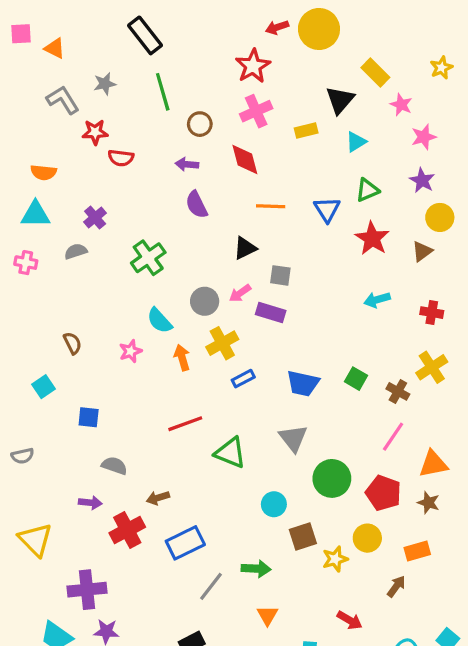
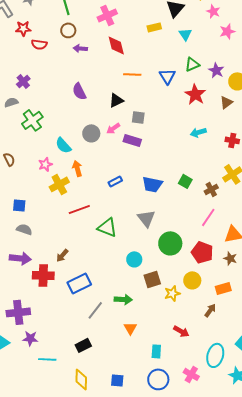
pink cross: (256, 111) -> (107, 15), moved
brown circle: (200, 124) -> (68, 30), moved
cyan triangle: (356, 142) -> (185, 34), turned -32
purple star: (422, 180) -> (216, 70), moved
purple semicircle: (197, 205) -> (79, 91), moved
green cross: (148, 258) -> (32, 120), moved
yellow cross: (222, 343) -> (59, 184), moved
brown cross: (398, 391) -> (211, 189), turned 32
gray semicircle: (114, 466) -> (24, 229), moved
brown arrow: (158, 498) -> (62, 255), turned -32
purple arrow: (90, 503) -> (20, 258), size x1.5
red cross: (127, 530) -> (43, 275), turned 30

